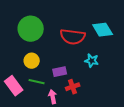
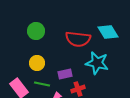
green circle: (31, 29) -> (36, 31), size x0.7
cyan star: (92, 61) -> (97, 63), size x1.6

